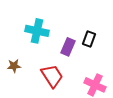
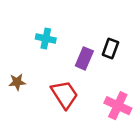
cyan cross: (37, 31) -> (46, 39), size x0.7

